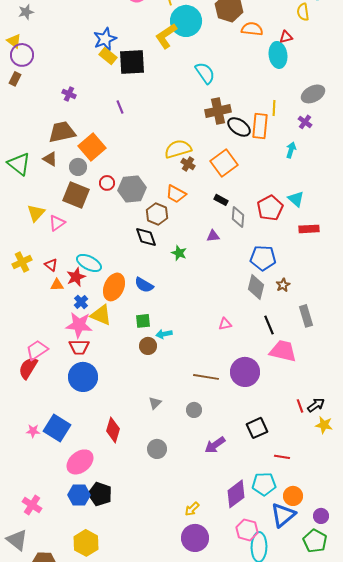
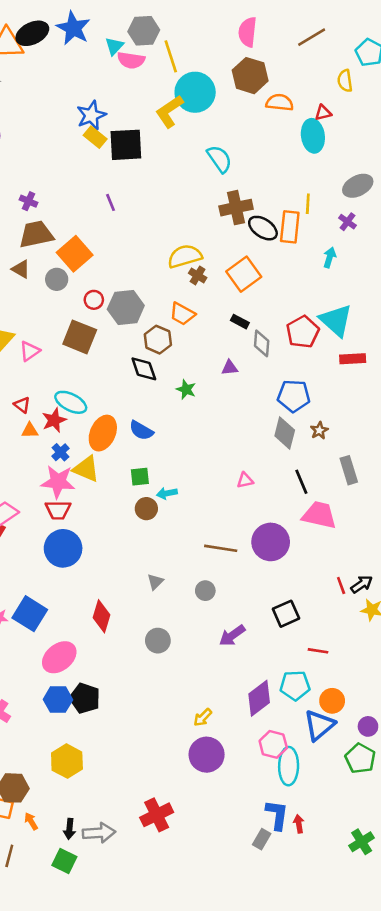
purple cross: (69, 94) -> (28, 201), moved
brown square: (76, 195) -> (80, 337), moved
cyan triangle: (296, 199) -> (336, 320), size x1.6

